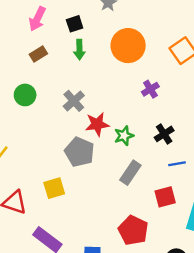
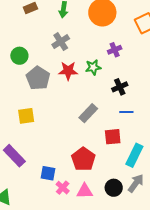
green circle: (25, 95) -> (19, 56), moved
gray cross: (74, 101) -> (61, 42), moved
green star: (124, 136) -> (93, 67), moved
gray pentagon: (80, 152) -> (38, 78), moved

